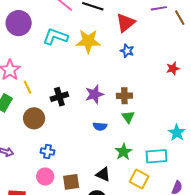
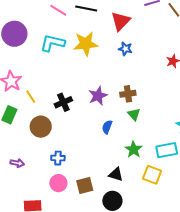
blue semicircle: (100, 126) -> (107, 127), turned 112

